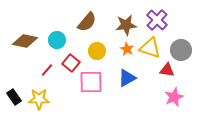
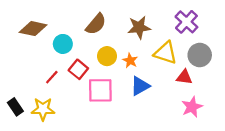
purple cross: (157, 20) -> (186, 22), moved
brown diamond: (25, 41) -> (33, 29), moved
orange star: (127, 49) -> (130, 61), moved

